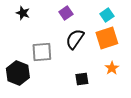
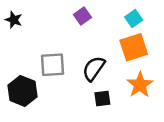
black star: (23, 13) -> (14, 20), moved
black semicircle: (75, 39) -> (94, 68), moved
orange star: (112, 68) -> (140, 85), size x1.5

